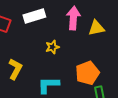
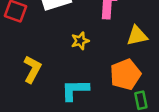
yellow triangle: (96, 28) -> (137, 36), moved

